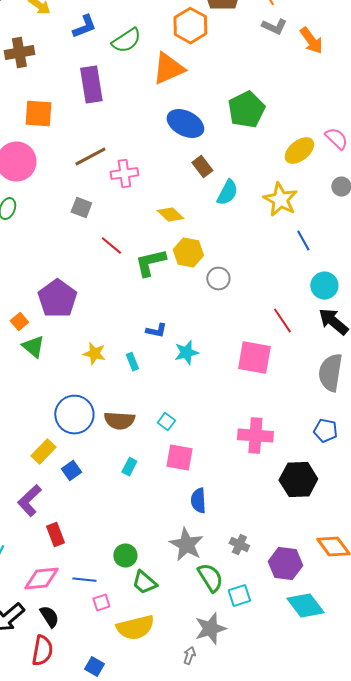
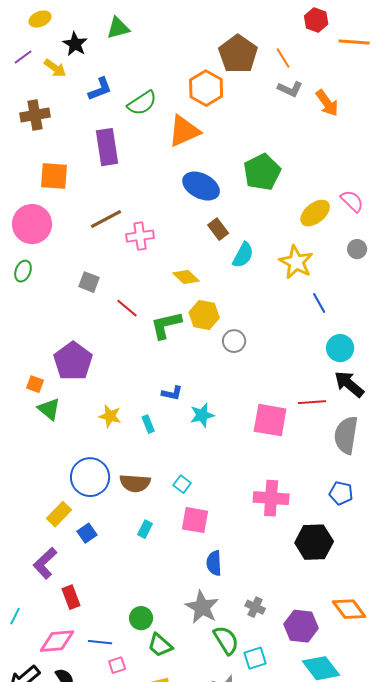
gray square: (81, 208) -> (89, 282), moved
red line: (282, 321) -> (312, 402), moved, turned -60
orange square: (19, 322) -> (35, 384), turned -30

